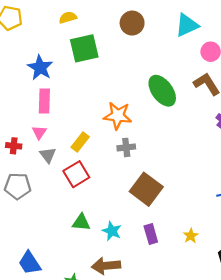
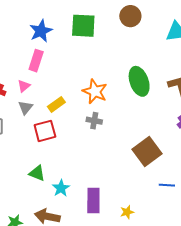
brown square: (146, 189) -> (147, 152), moved
purple rectangle: (151, 234) -> (93, 201), size x1.4

